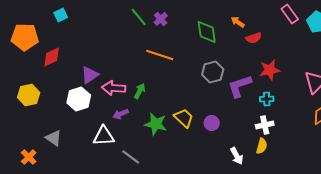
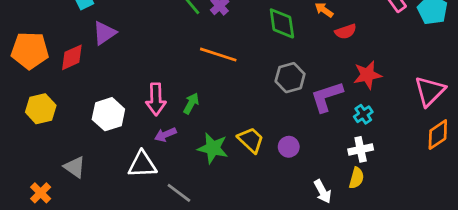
orange pentagon: (25, 37) -> (30, 51), moved
purple triangle: (90, 75) -> (104, 33), moved
pink arrow: (114, 88) -> (156, 99), turned -95
cyan cross: (267, 99) -> (363, 114), turned -32

